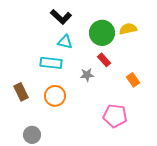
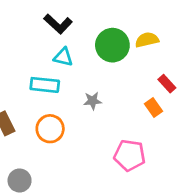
red rectangle: (104, 60) -> (167, 84), moved

